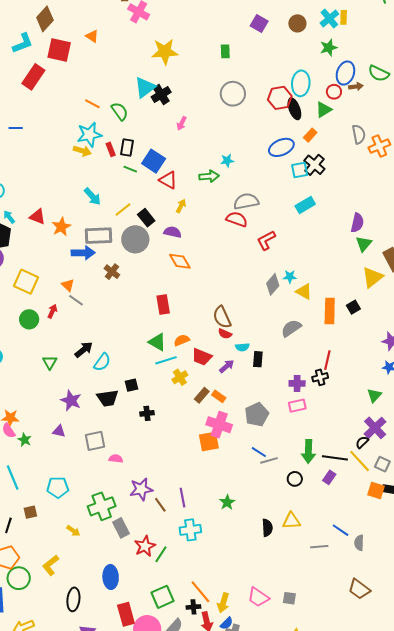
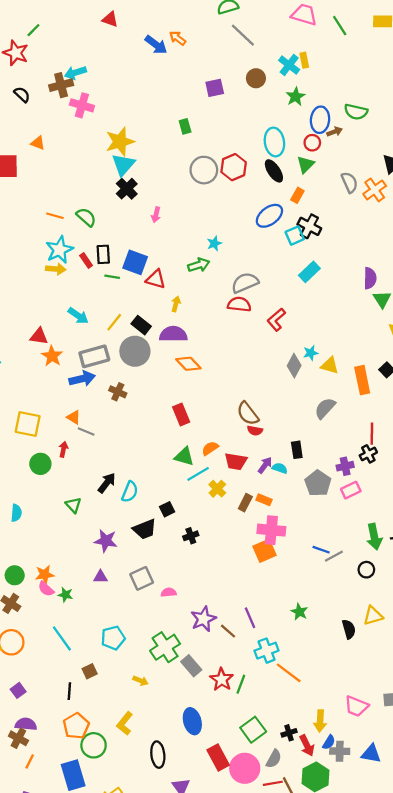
purple square: (259, 24) -> (215, 88), turned -30
cyan triangle: (145, 87) -> (123, 165), moved
red hexagon: (280, 98) -> (234, 167), moved
red triangle: (37, 217) -> (39, 336), moved
purple semicircle: (173, 232) -> (173, 334), size x1.4
cyan semicircle: (242, 347) -> (280, 468), moved, turned -144
gray pentagon: (257, 414) -> (318, 483), moved
orange line: (200, 592) -> (289, 673), moved

